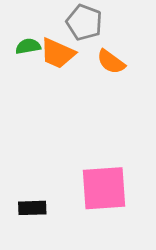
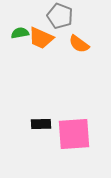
black rectangle: (32, 208) -> (41, 124), moved

